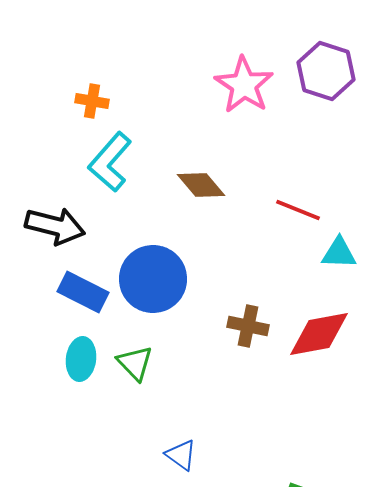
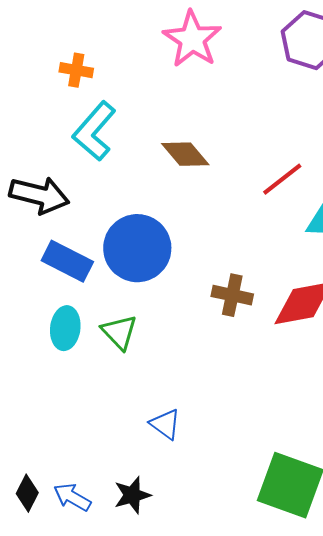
pink star: (244, 85) -> (192, 39), moved
red line: (298, 210) -> (282, 179), turned -60

